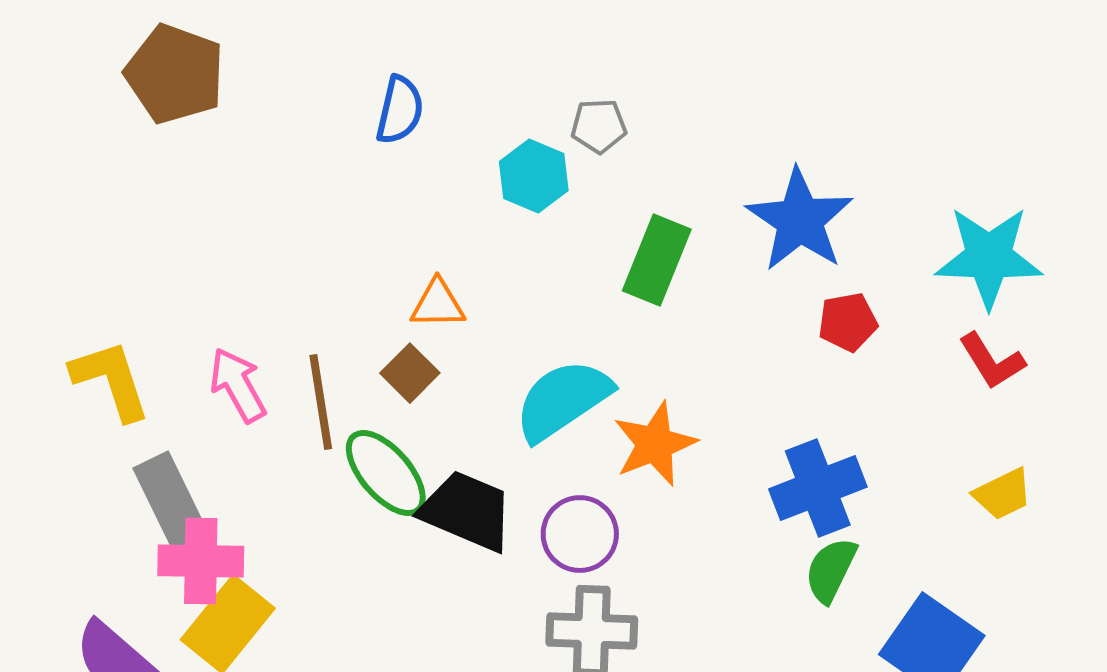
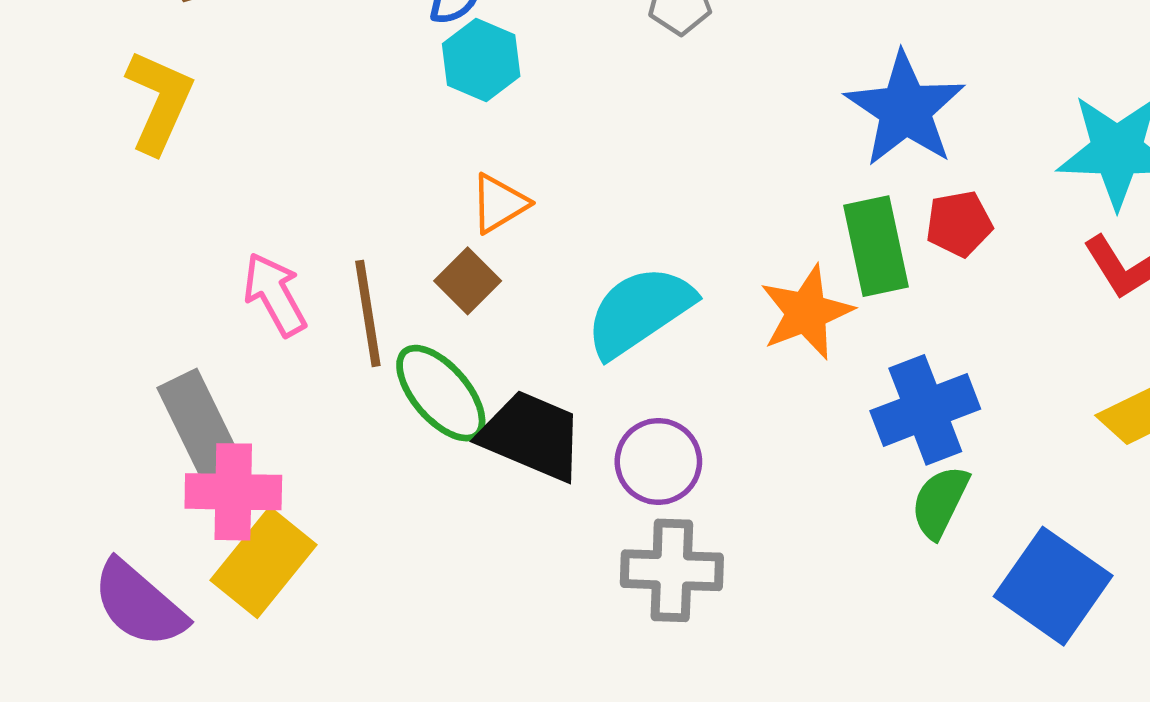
cyan hexagon: (534, 176) -> (481, 60), moved
green rectangle: (657, 260) -> (876, 246), moved, turned -34
orange triangle: (438, 304) -> (499, 204), turned -30
yellow L-shape: (111, 380) -> (159, 101), moved, turned 42
orange star: (655, 444) -> (806, 312), moved

